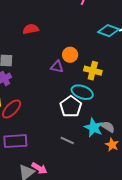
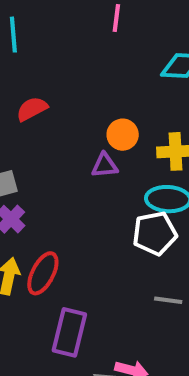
white pentagon: (71, 107) -> (155, 233), turned -30
purple rectangle: (15, 141) -> (69, 332), turned -55

